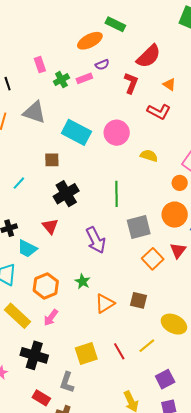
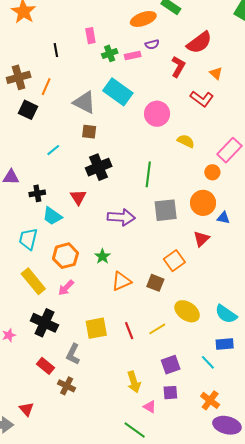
gray triangle: (34, 112) -> (84, 102), moved
cyan rectangle: (76, 132) -> (118, 92), moved
purple arrow: (96, 240) -> (121, 217), turned -68
orange square: (153, 259) -> (174, 261), moved

